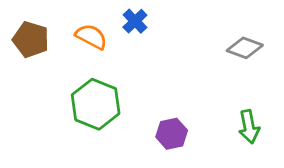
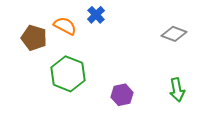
brown pentagon: (31, 39) -> (34, 38), moved

